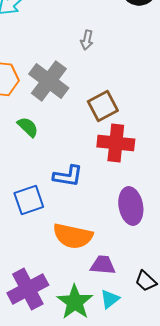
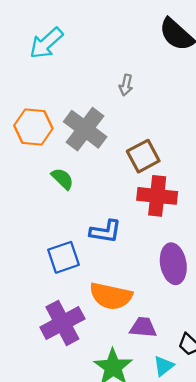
purple cross: (28, 289) -> (62, 323), moved
cyan triangle: (110, 299) -> (164, 366), moved

